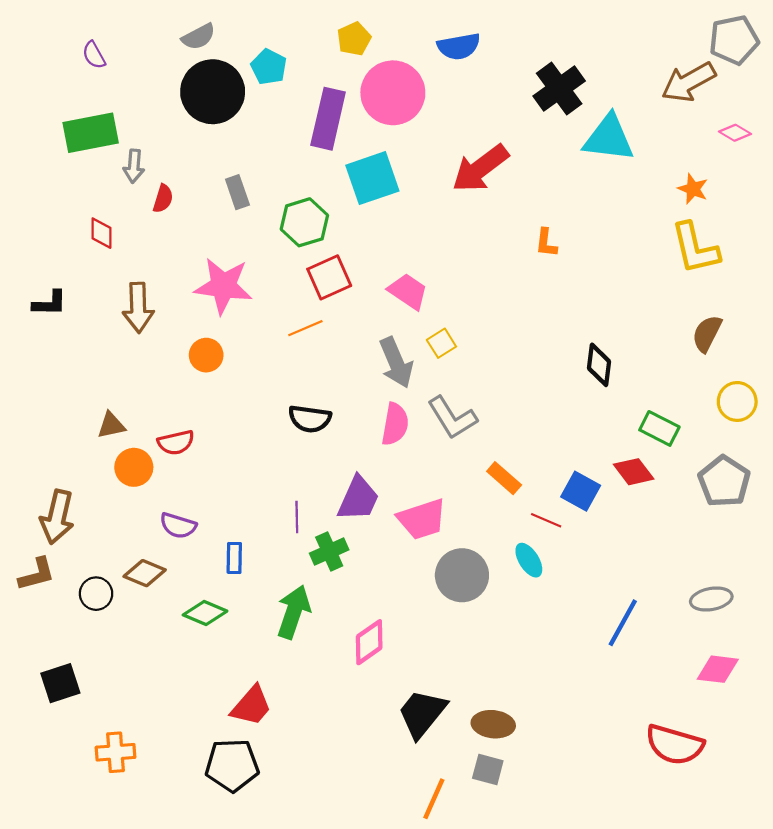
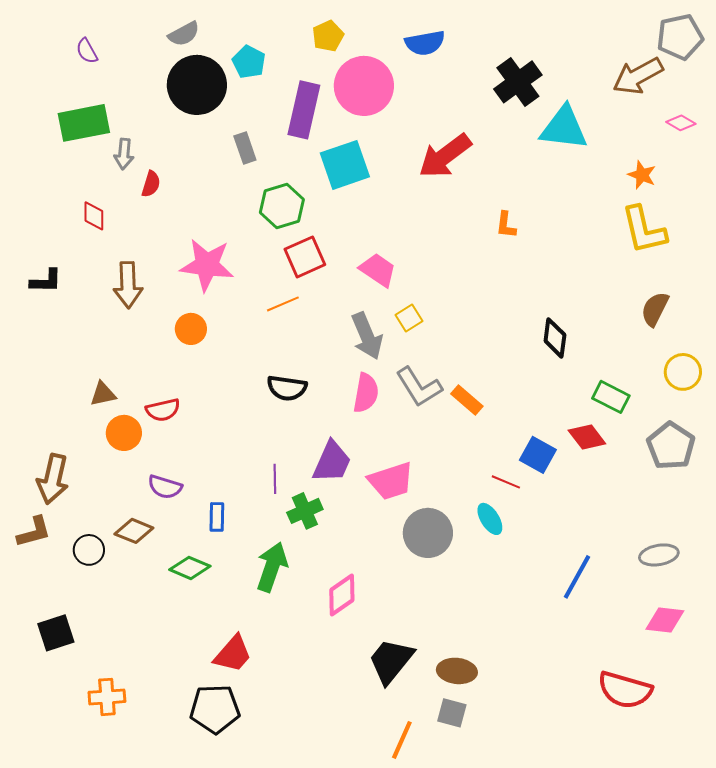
gray rectangle: (237, 192) -> (245, 148), moved
orange rectangle: (504, 478) -> (467, 400), moved

